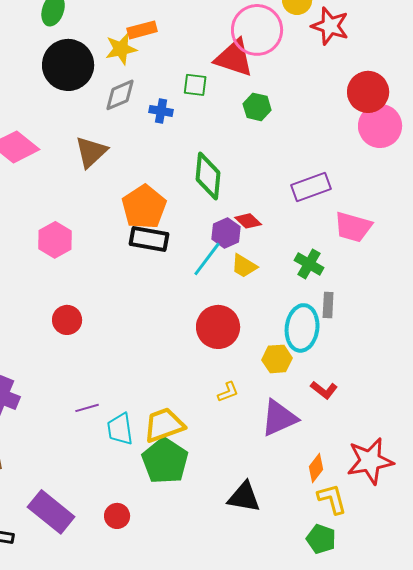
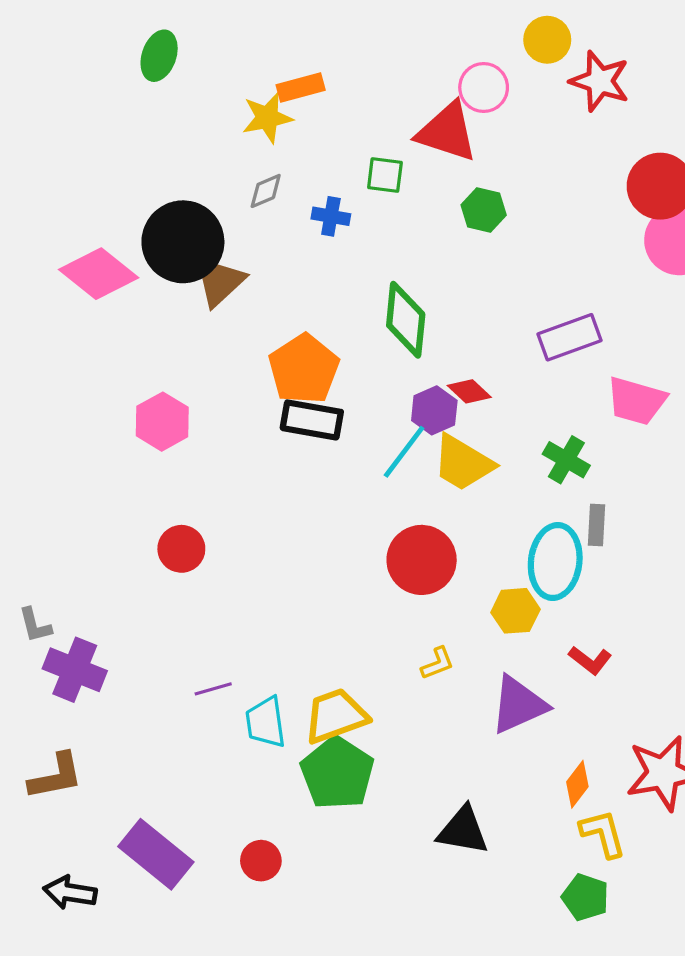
pink circle: (257, 30) -> (484, 87), size x0.6
black circle: (68, 65) -> (183, 242), moved
gray diamond: (120, 95) -> (266, 191), size x0.7
yellow trapezoid: (244, 266) -> (463, 463), size x1.5

